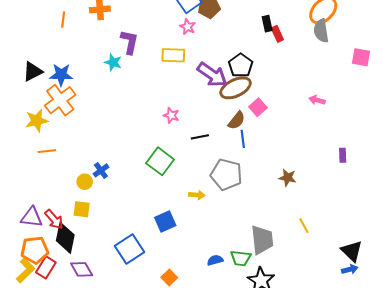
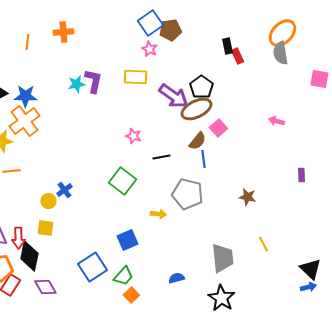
purple L-shape: (129, 42) -> (93, 81), moved
cyan star: (113, 62) -> (76, 84), turned -30
red arrow: (54, 219) -> (18, 238), turned 40
green trapezoid: (241, 258) -> (123, 276), moved, turned -55

